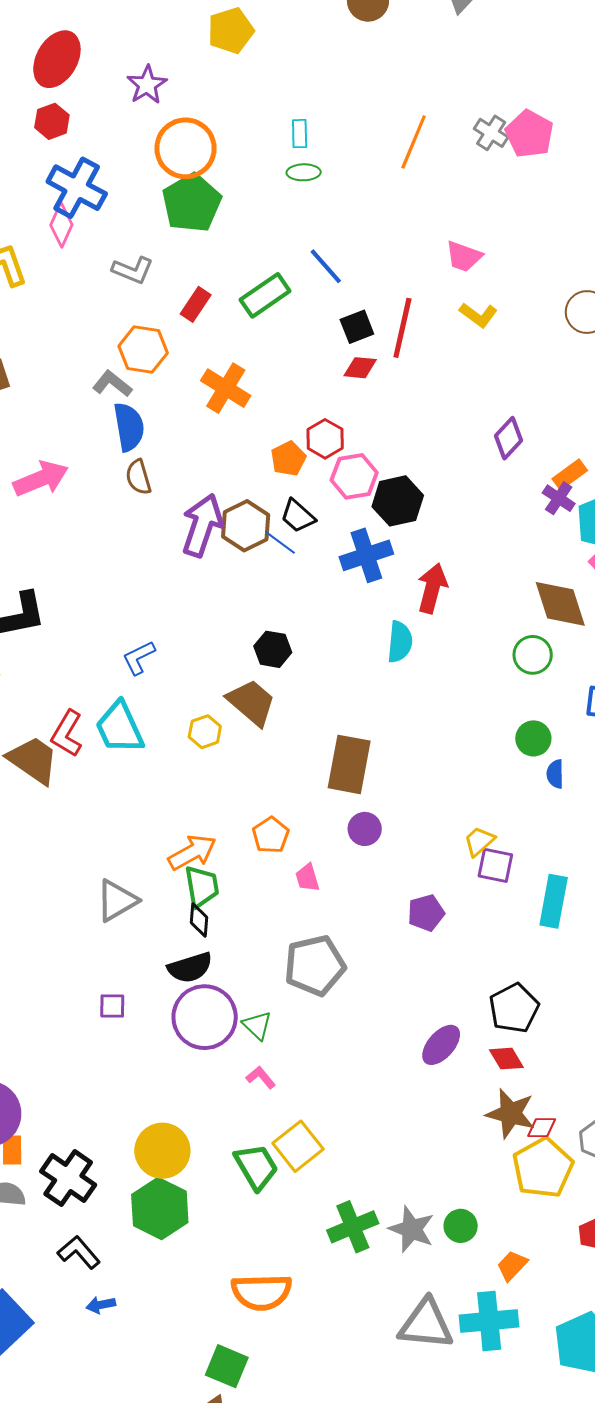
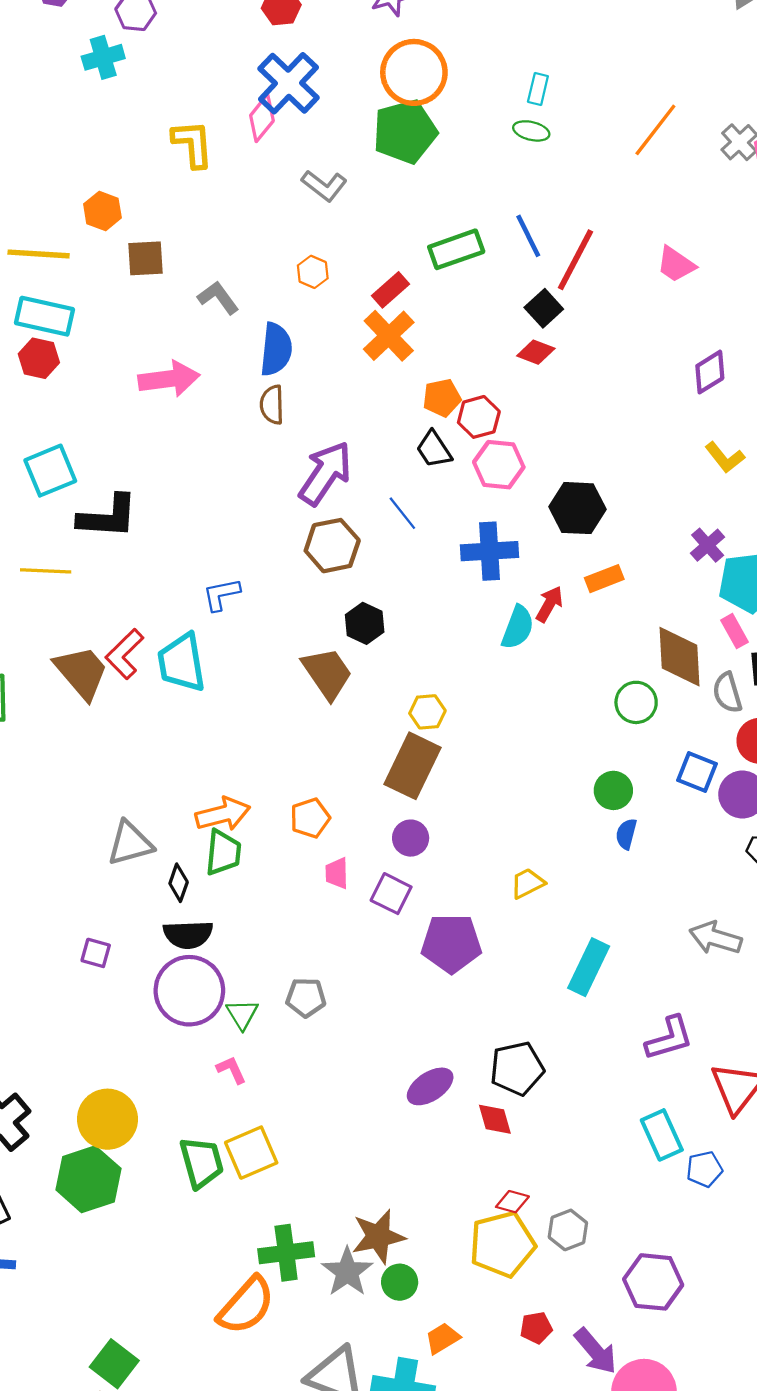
red rectangle: (196, 304) -> (390, 290), moved
yellow L-shape: (478, 315) -> (725, 457), moved
black square: (357, 327) -> (544, 308), turned -36
red line: (402, 328) -> (576, 260), moved
orange hexagon: (143, 349) -> (313, 272), size x0.6
gray L-shape: (112, 384) -> (218, 298), moved
purple diamond: (509, 438) -> (710, 372), moved
orange pentagon: (288, 459) -> (442, 398), moved
orange rectangle: (570, 475) -> (604, 579), moved
black hexagon: (398, 501) -> (578, 508), moved
black trapezoid: (298, 516) -> (434, 449), moved
brown hexagon: (246, 526) -> (332, 546), moved
red arrow: (432, 588) -> (549, 604), size x0.7
cyan semicircle: (400, 642) -> (518, 627), moved
yellow hexagon: (205, 732) -> (427, 712), moved
purple square: (495, 865) -> (391, 894), moved
purple pentagon: (426, 913) -> (451, 943), size x1.5
black diamond: (199, 920) -> (179, 883), moved
gray pentagon: (315, 965) -> (306, 997), moved, size x0.6
brown star: (511, 1114) -> (378, 1236), moved, turned 30
orange semicircle: (261, 1292) -> (246, 1306), moved, turned -62

